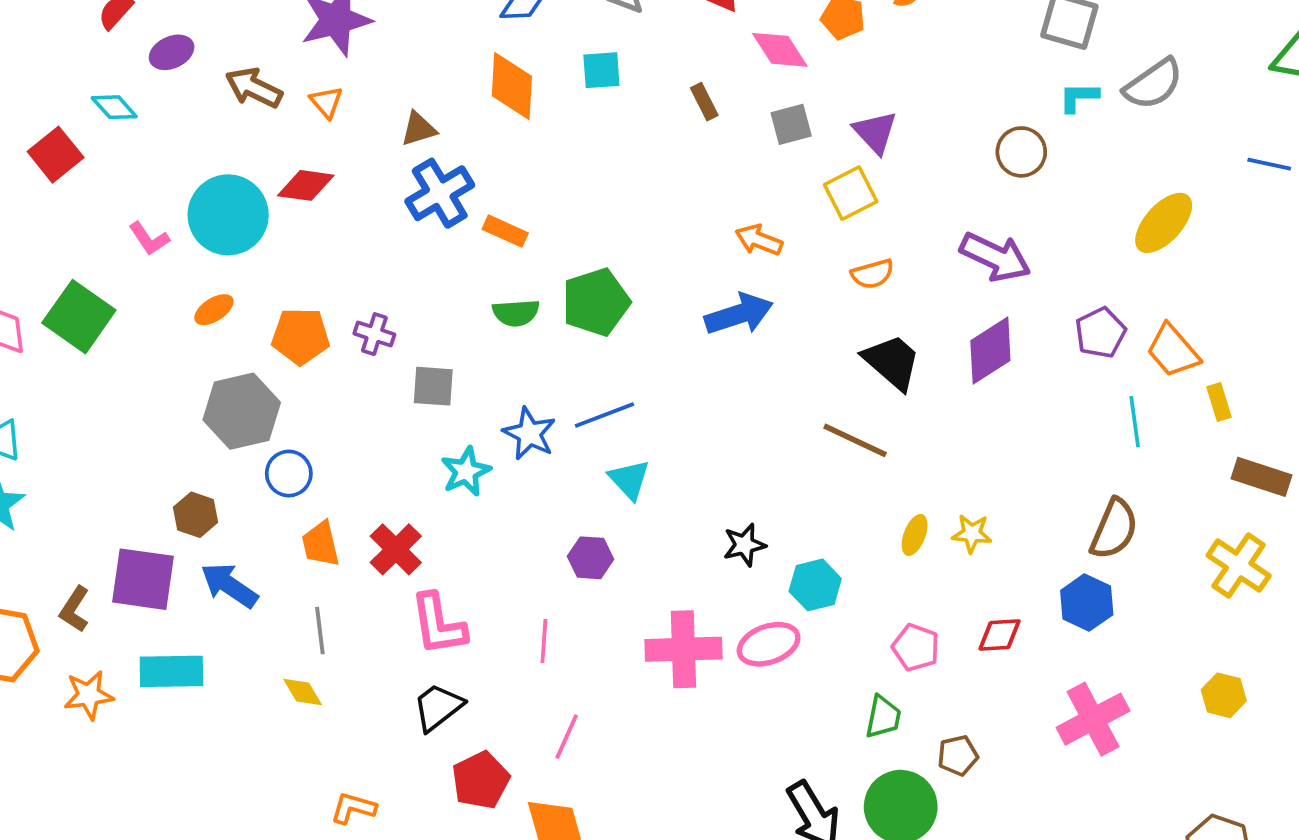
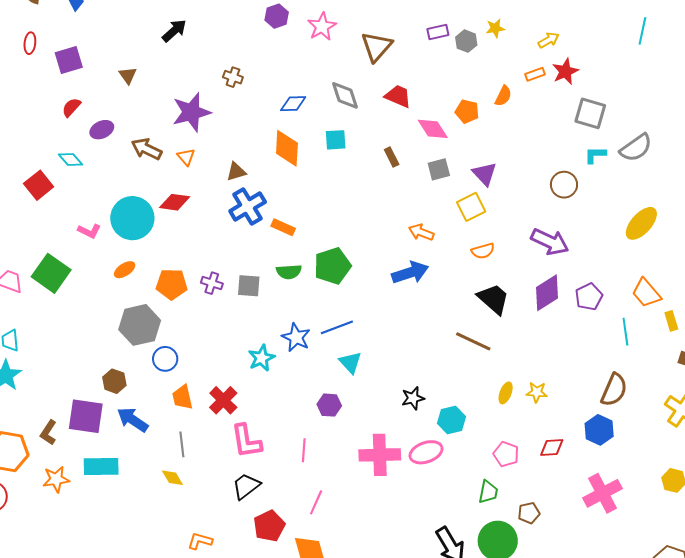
pink L-shape: (149, 239) -> (89, 231), turned -30
purple pentagon: (1100, 333) -> (589, 297), moved
gray square: (433, 386) -> (249, 286), moved

